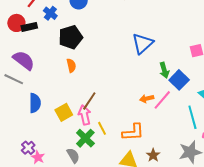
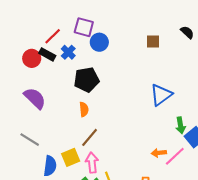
black rectangle: (29, 27) -> (47, 54), moved, turned 35
gray line: (14, 79) -> (30, 140), moved
brown line: (89, 101) -> (90, 137), moved
blue semicircle: (35, 103) -> (50, 166), moved

